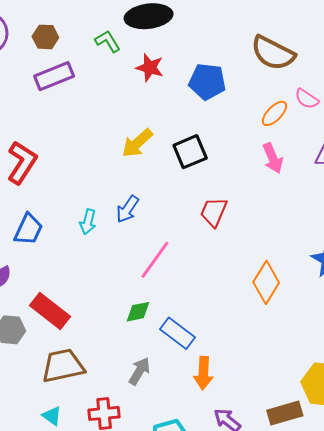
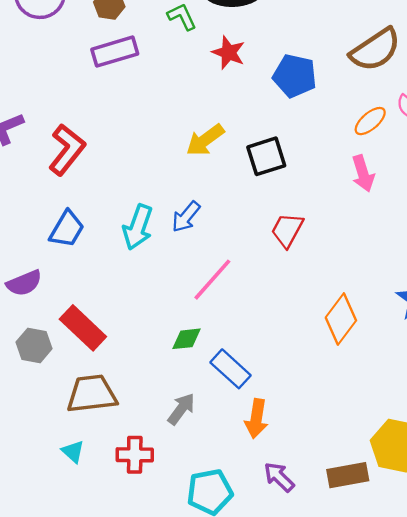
brown semicircle: (273, 53) -> (375, 50), turned -66
cyan arrow: (88, 222) -> (138, 227), size x1.5

